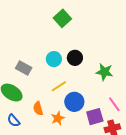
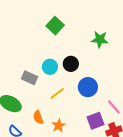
gray rectangle: (24, 68) -> (29, 78), moved
green star: (104, 72) -> (100, 40), moved
blue circle: (74, 102) -> (88, 87), moved

